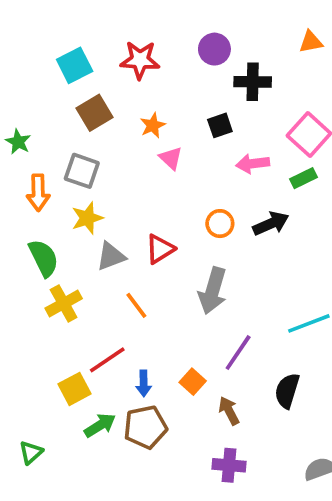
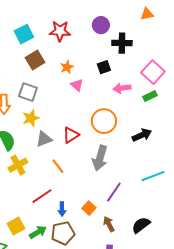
orange triangle: (311, 42) -> (147, 14), moved
orange circle: (220, 224) -> (104, 121), size x1.6
black arrow: (271, 224) -> (142, 135), moved
yellow square: (75, 389) -> (16, 226), moved
black semicircle: (287, 391) -> (141, 225), moved, turned 36

